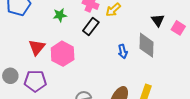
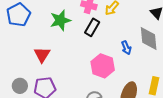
green star: (60, 15) -> (60, 20), size x1.5
pink hexagon: (63, 54) -> (103, 66), moved

